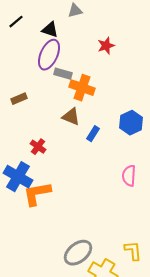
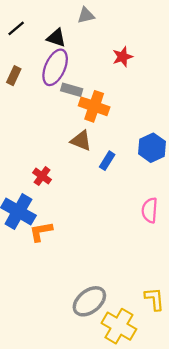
brown rectangle: (19, 99) -> (14, 76), moved, turned -42
orange L-shape: (37, 194) -> (41, 232), size x0.7

